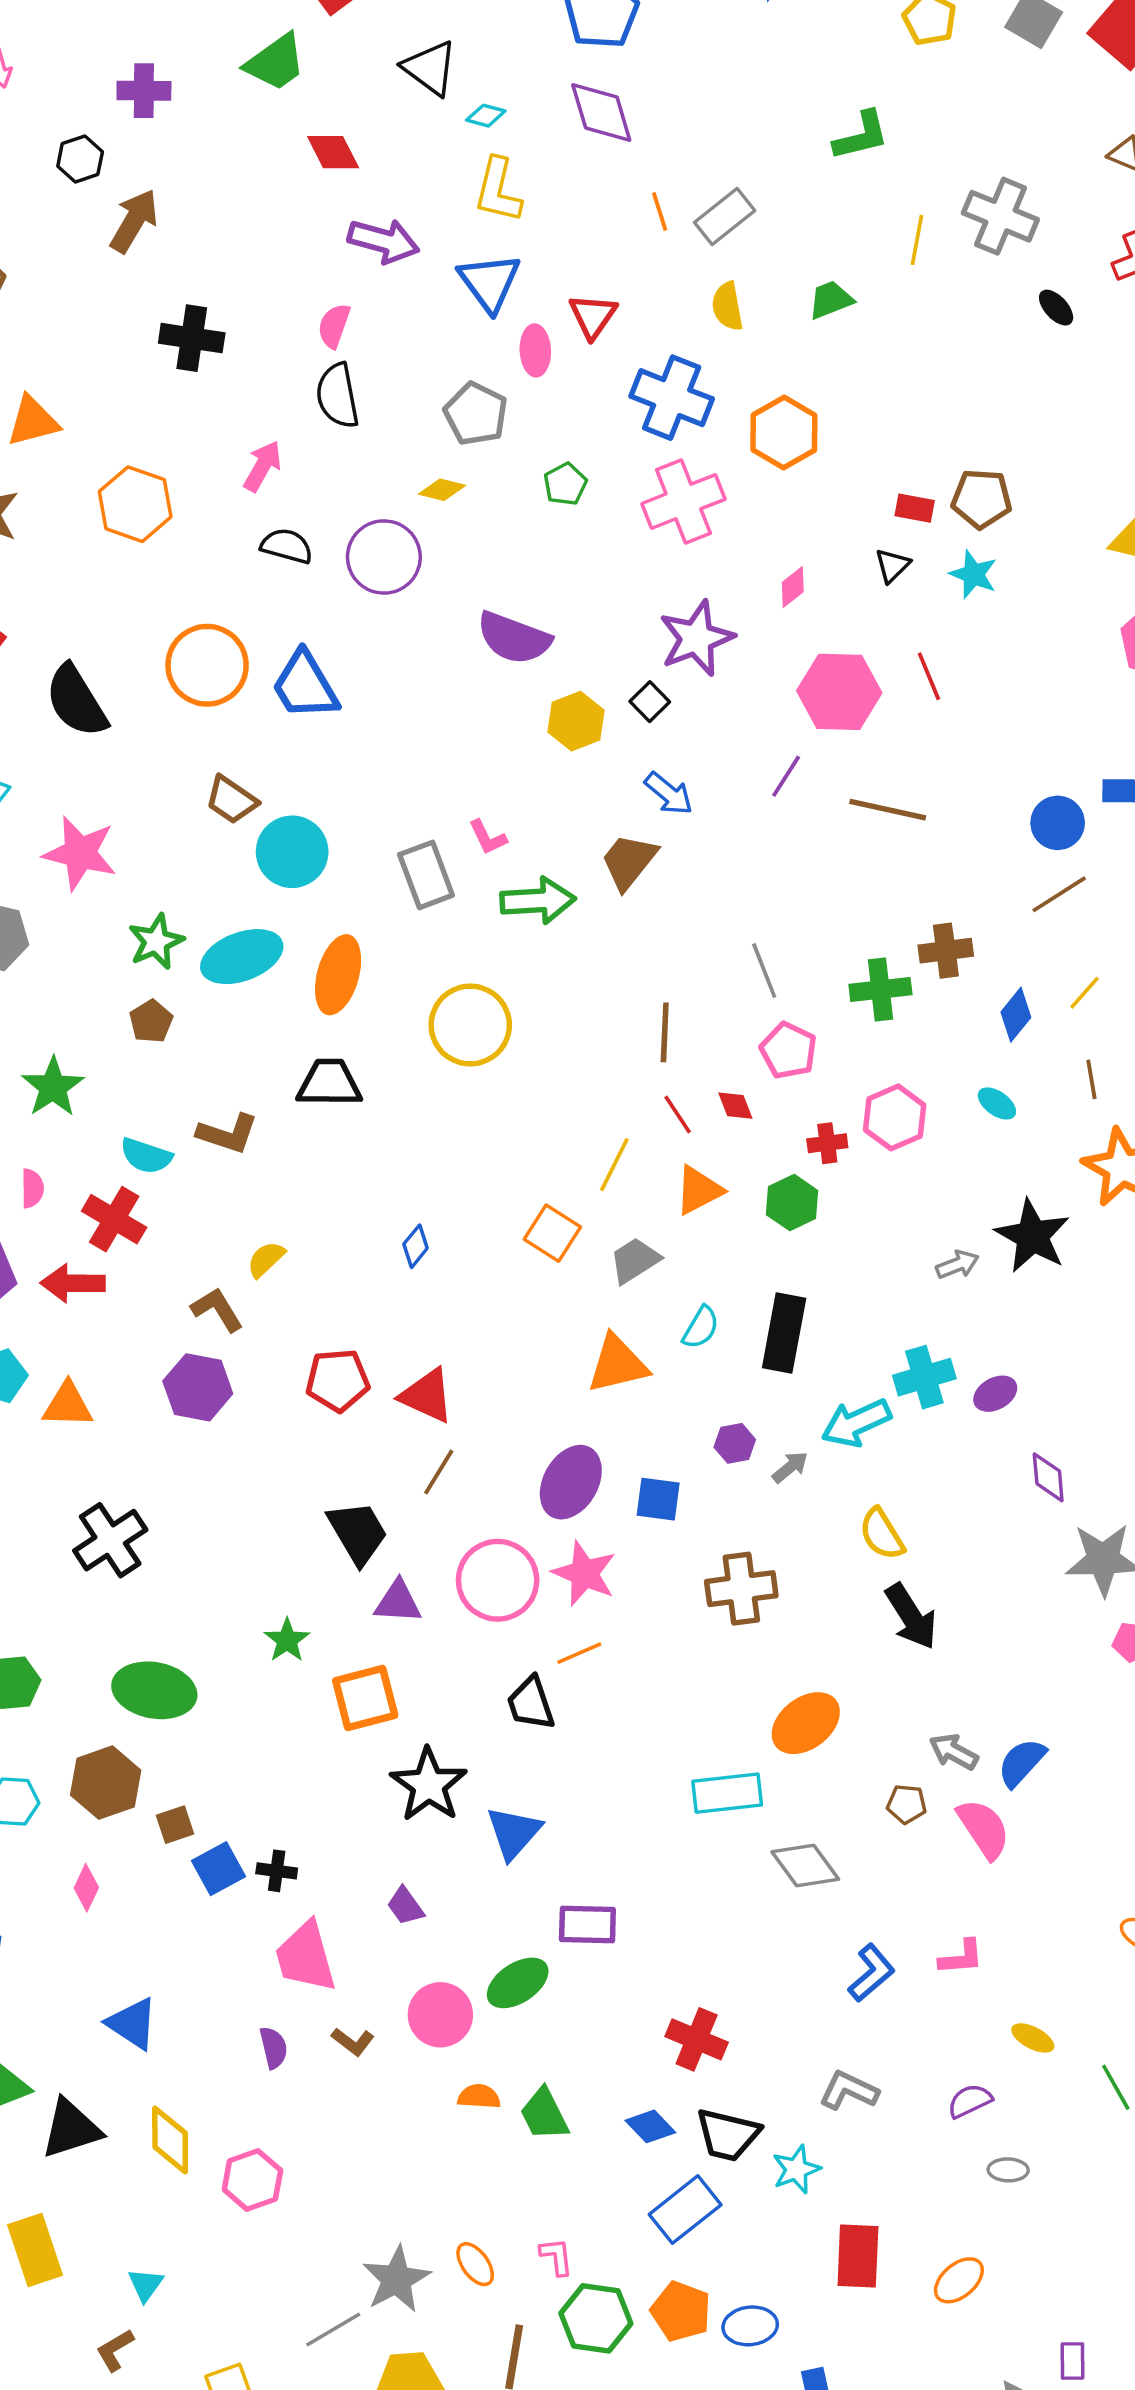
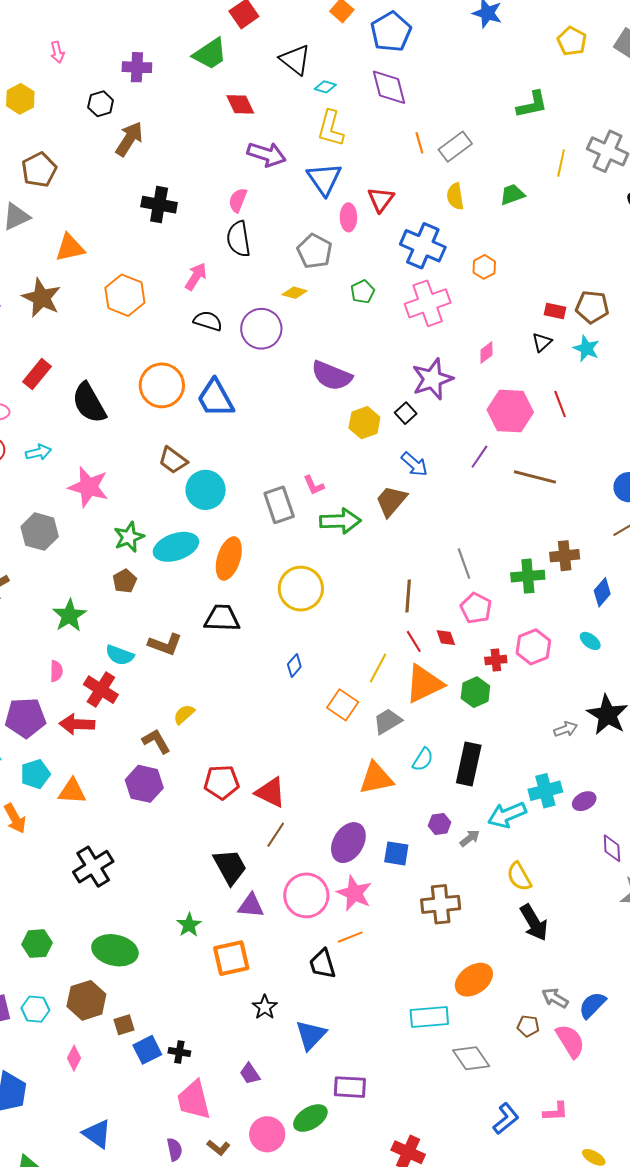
orange hexagon: (784, 432) -> (484, 267), size x0.6
orange triangle: (699, 1190) -> (424, 684), size x1.4
blue diamond: (416, 1246) -> (294, 665), moved
black star: (429, 1785) -> (265, 1007), size x0.6

